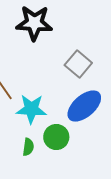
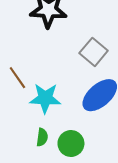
green circle: (56, 137) -> (71, 143), moved

